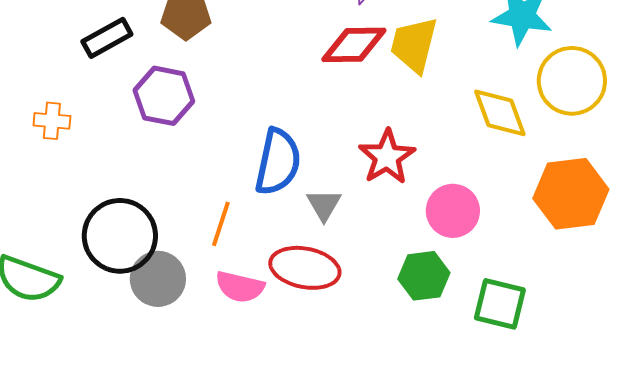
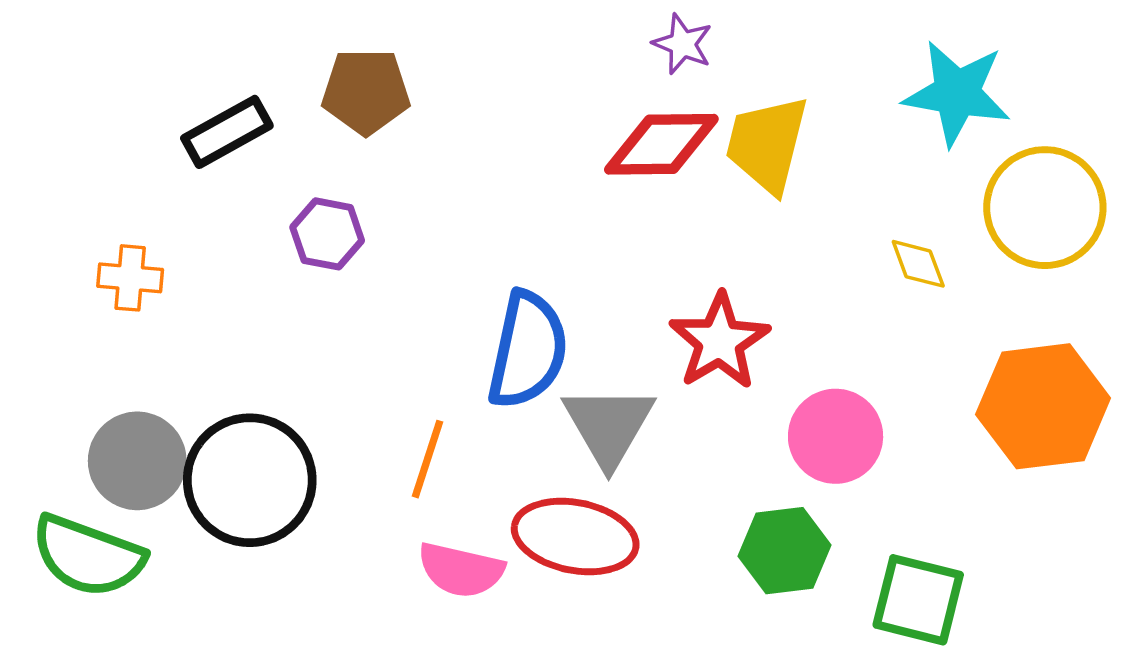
purple hexagon: (164, 96) -> (327, 234), size x0.7
yellow diamond: (500, 113) -> (918, 264), size x0.6
gray triangle: (324, 205) -> (609, 426), size x1.5
gray circle: (158, 279) -> (137, 461), moved

